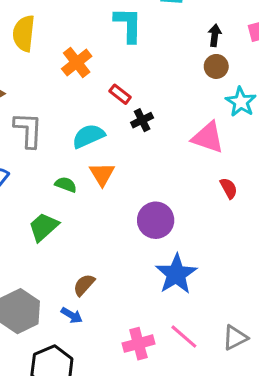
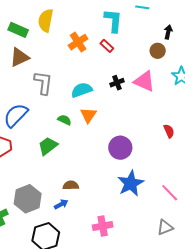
brown circle: (216, 66) -> (158, 51), moved
red rectangle: (120, 94) -> (107, 46), moved
pink triangle: (208, 137) -> (144, 81), moved
brown semicircle: (84, 285) -> (71, 185), turned 42
blue arrow: (72, 315) -> (61, 204), turned -64
pink line: (184, 337) -> (170, 193), moved

